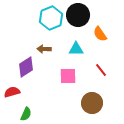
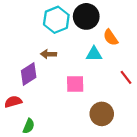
cyan triangle: (76, 49) -> (94, 54), moved
red line: (101, 70) -> (126, 77), moved

